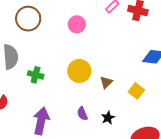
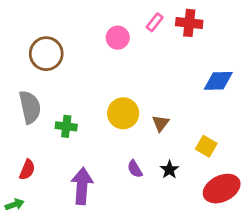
pink circle: (77, 24) -> (118, 38), moved
yellow square: (136, 91) -> (206, 146), moved

